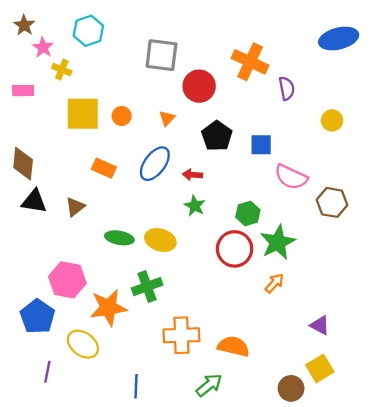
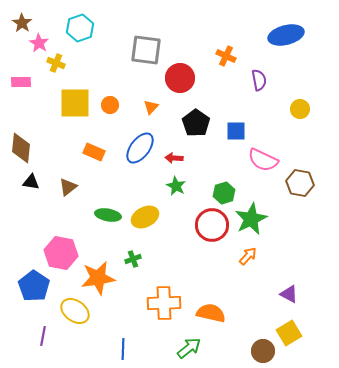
blue ellipse: (339, 39) -> (286, 35), moved
orange cross: (250, 62) -> (226, 56), size x0.6
black triangle: (34, 201) -> (31, 182), size x0.7
yellow ellipse: (160, 240) -> (145, 217), turned -44
green cross: (147, 287) -> (133, 259), size x0.6

